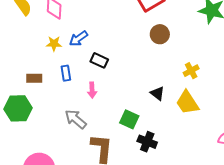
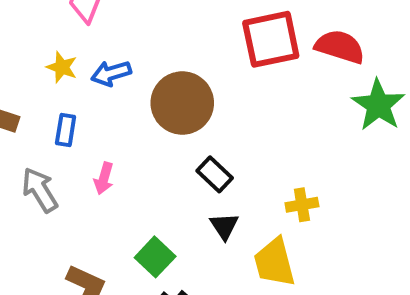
brown circle: (160, 34) -> (182, 103), moved, size x1.6
black rectangle: (99, 60) -> (215, 174), moved
gray arrow: (76, 119) -> (40, 190), moved

